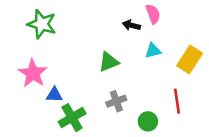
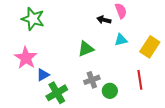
blue triangle: (54, 95) -> (43, 75), turned -32
green circle: (148, 121) -> (110, 91), moved

